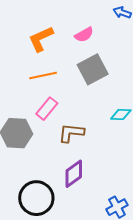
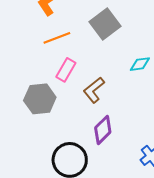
brown L-shape: (71, 133) -> (94, 90), turned -36

